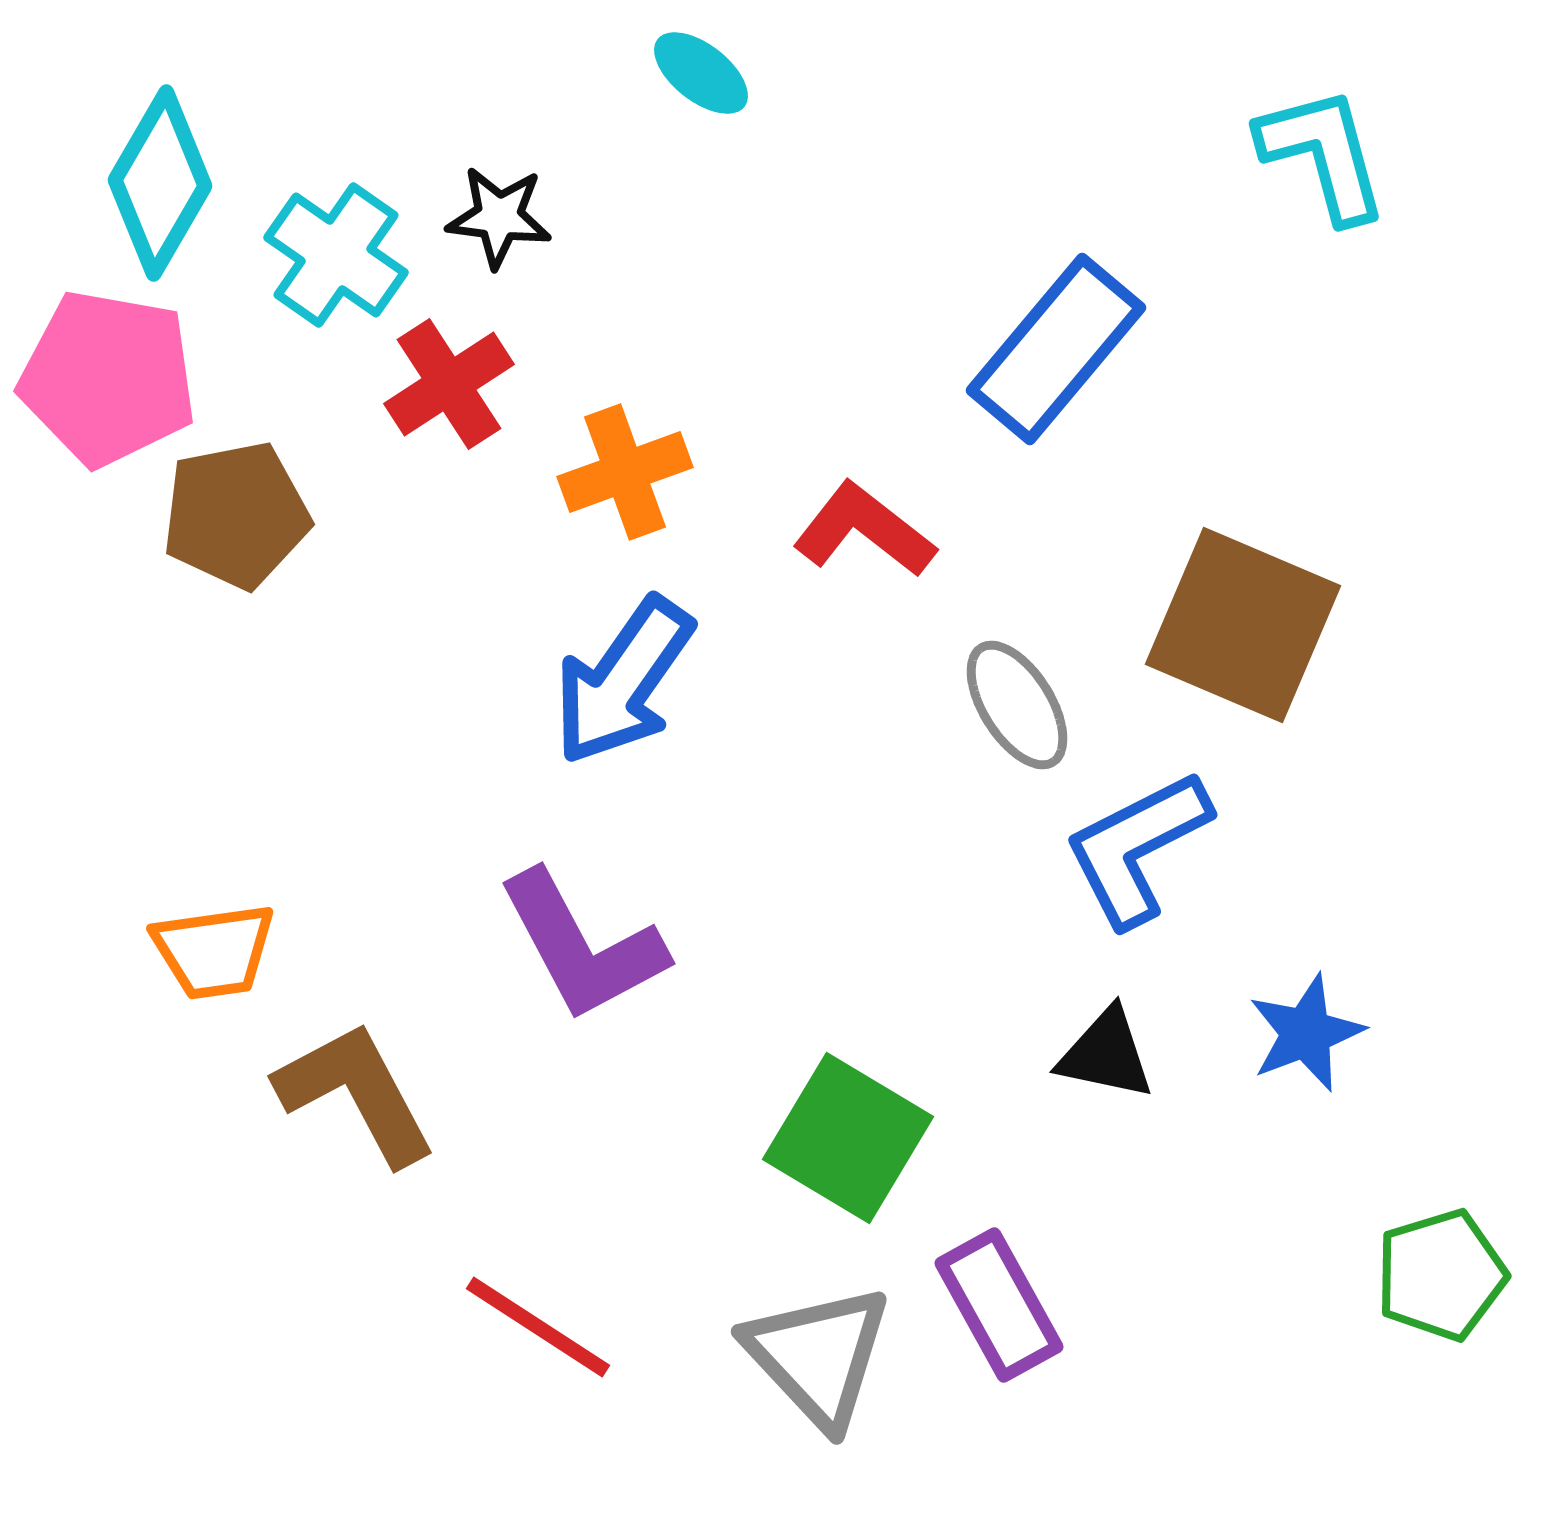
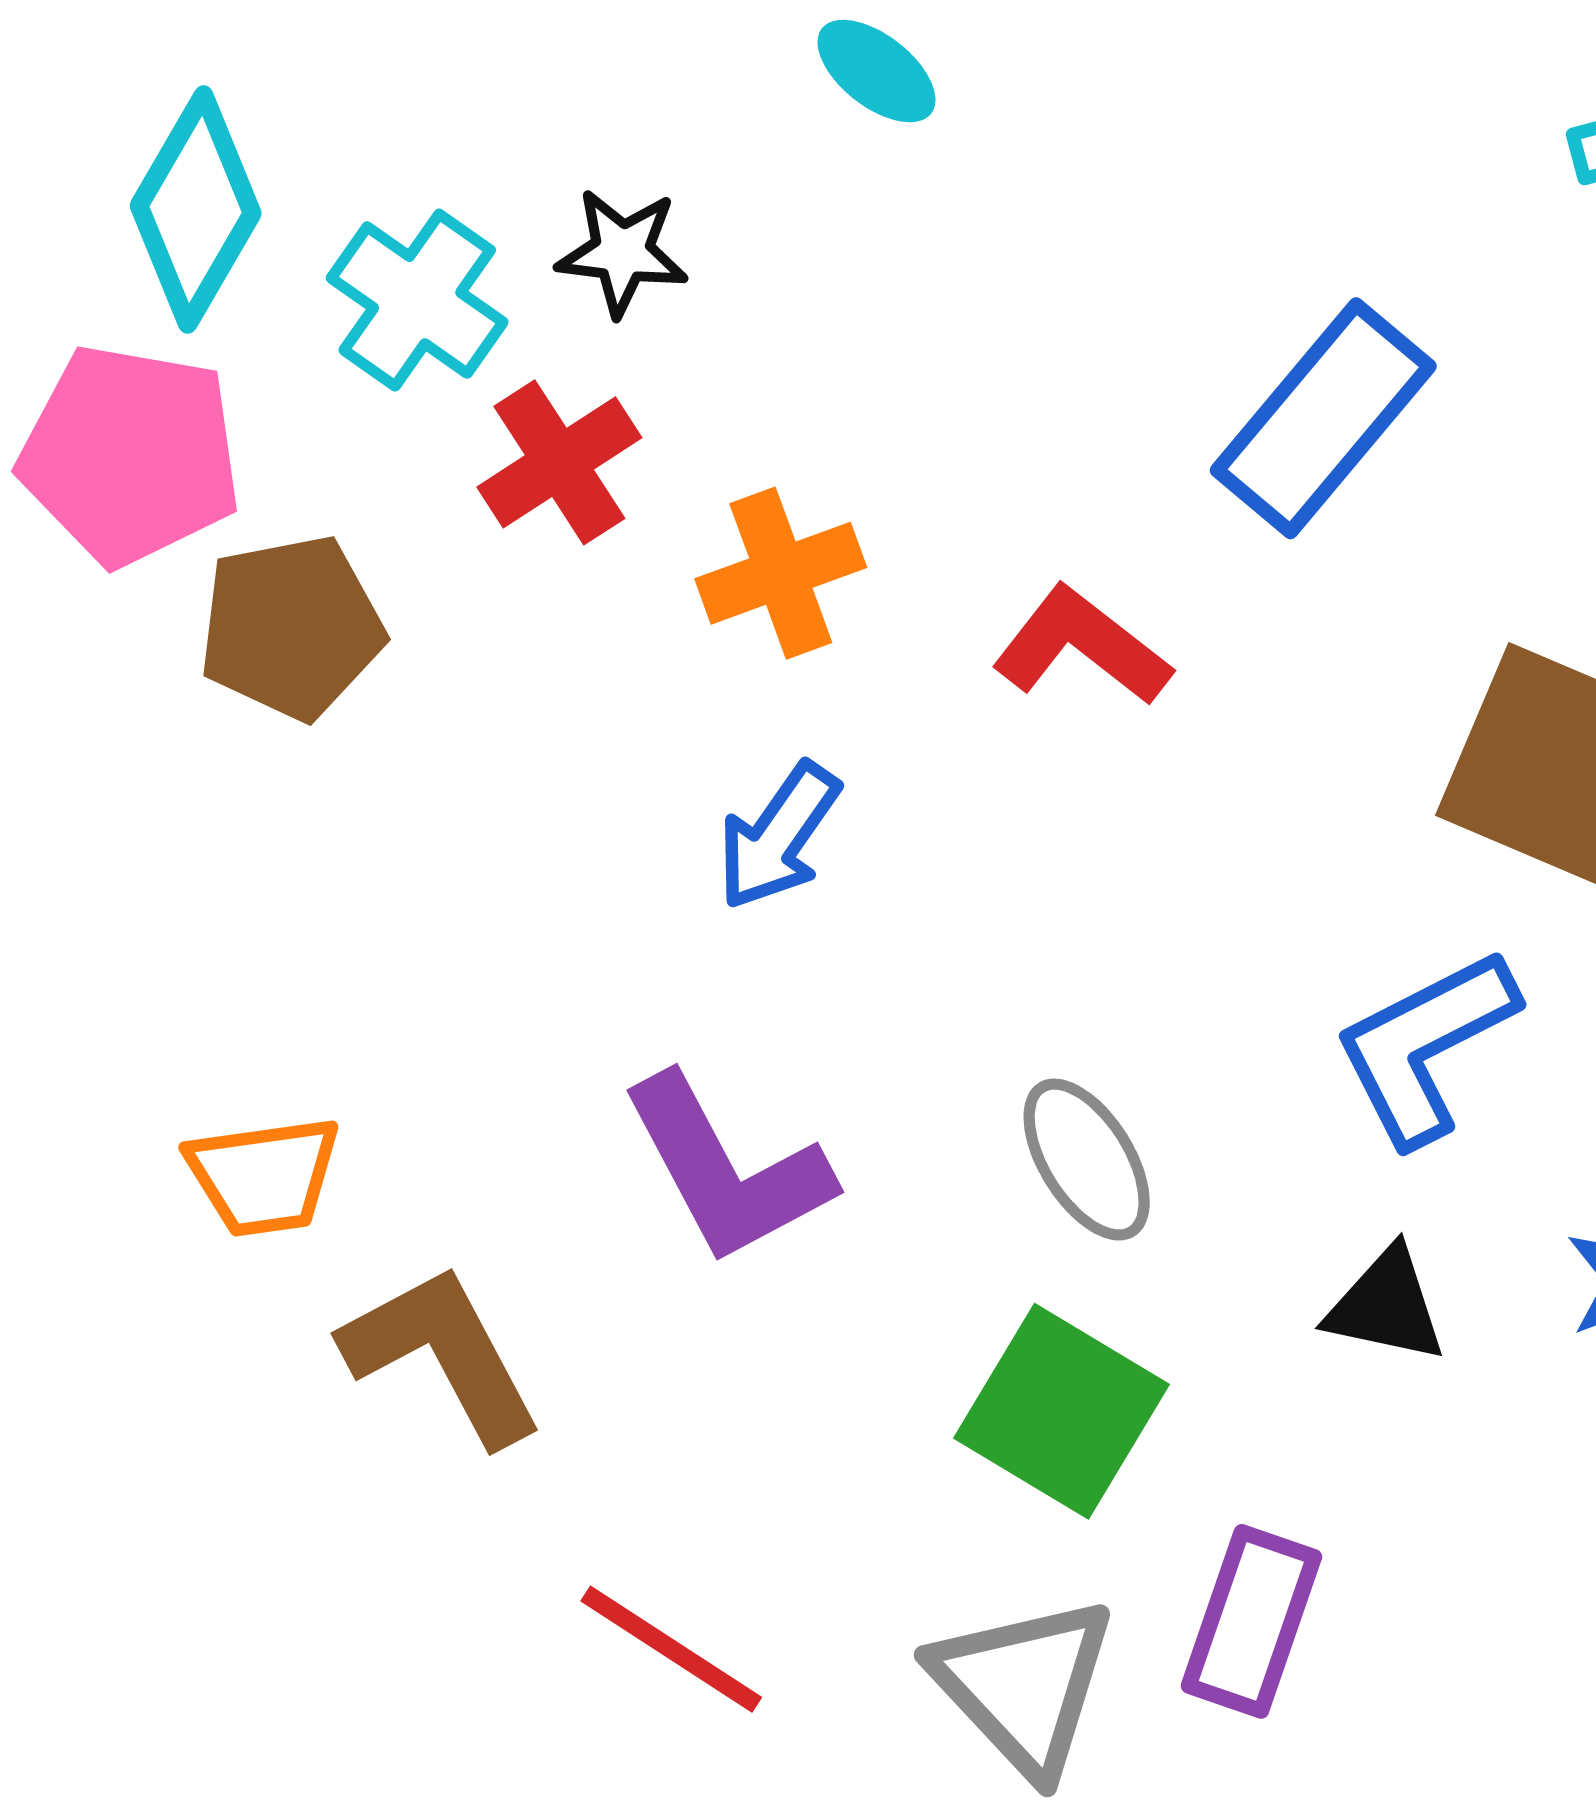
blue arrow: (623, 681) -> (778, 836), size x0.7
gray ellipse: (1017, 705) -> (1087, 1160), moved
purple rectangle: (999, 1305) -> (1251, 1621), turned 48

